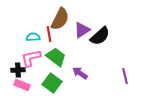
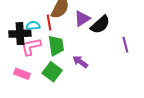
green trapezoid: (56, 57) -> (56, 46), turned 45
black cross: (18, 70) -> (20, 34), moved, size x1.5
purple line: (125, 76) -> (125, 45), moved

